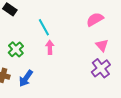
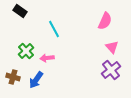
pink semicircle: (95, 19) -> (105, 21), turned 144
pink arrow: (50, 47) -> (47, 58), moved, turned -96

